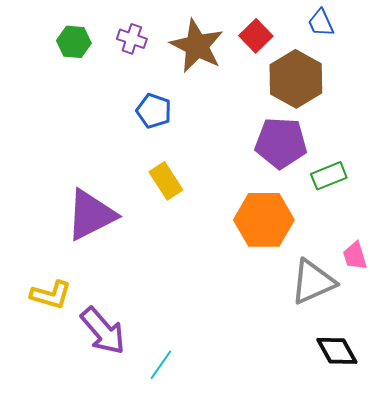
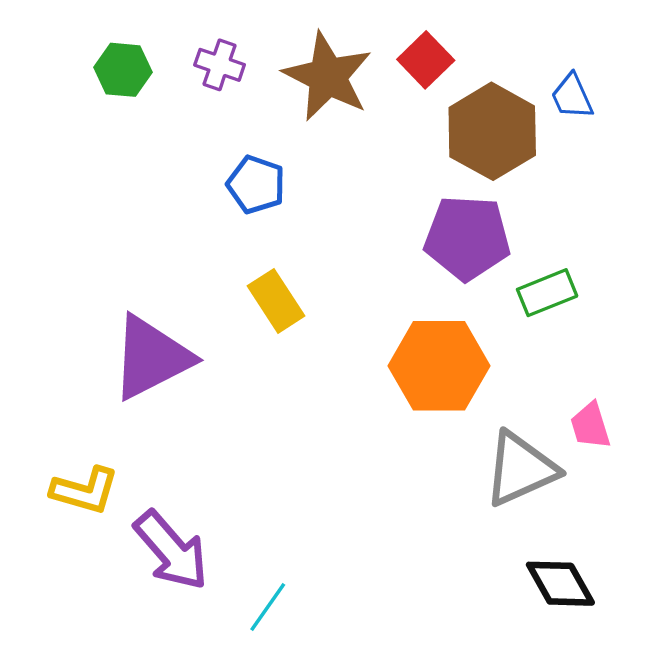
blue trapezoid: (321, 23) -> (572, 96), moved

